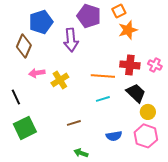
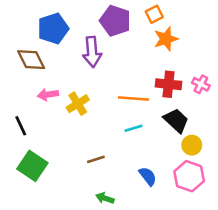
brown diamond: (24, 46) -> (31, 60), turned -50
green square: (25, 128) -> (32, 166), turned -30
blue semicircle: (114, 136) -> (148, 176), turned -119

